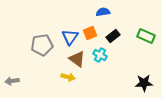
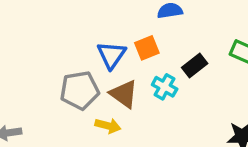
black rectangle: (113, 36) -> (195, 66), moved
gray pentagon: (42, 45) -> (80, 90), moved

